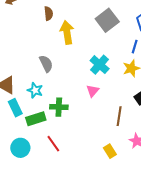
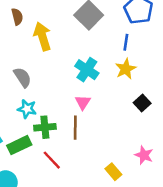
cyan star: (35, 90) -> (27, 109), moved
brown line: (119, 116) -> (75, 128), moved
red line: (53, 144) -> (52, 160), moved

